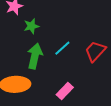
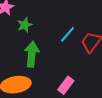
cyan line: (62, 48) -> (67, 34), moved

